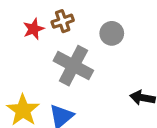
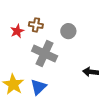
brown cross: (63, 21) -> (36, 25), turned 32

